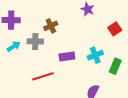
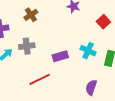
brown cross: (51, 26) -> (31, 15), moved
cyan cross: (95, 55) -> (88, 51), turned -35

